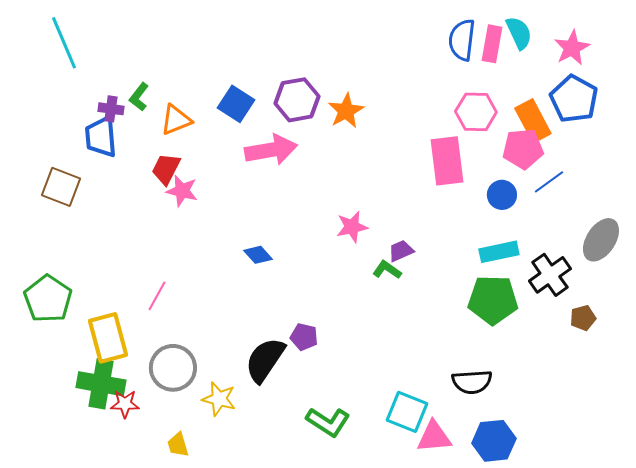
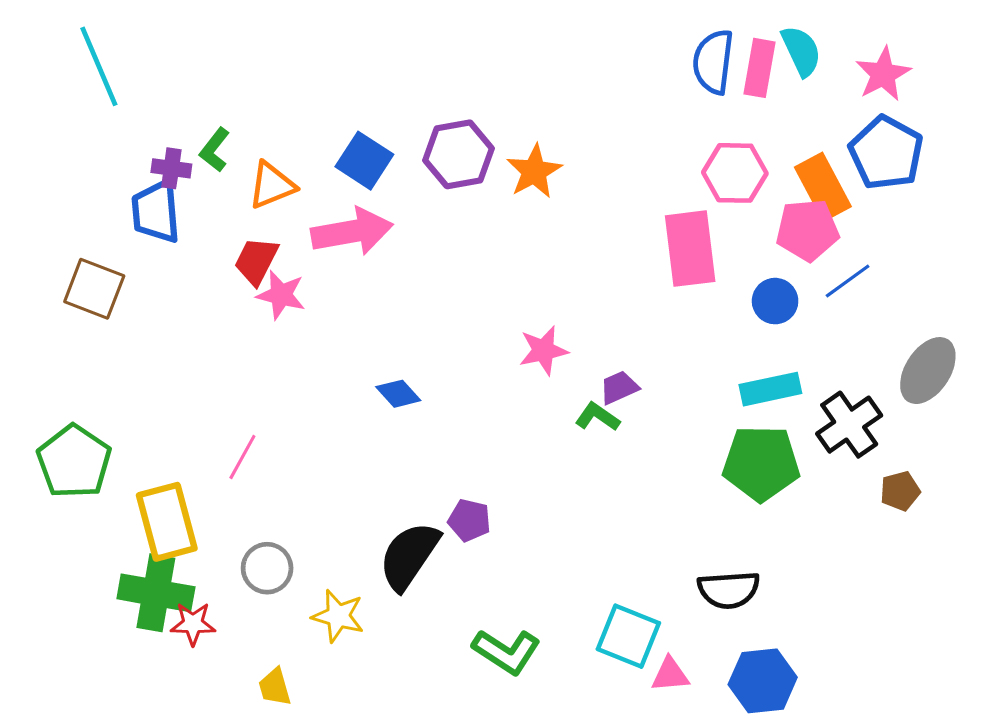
pink arrow: (271, 150) -> (352, 232), moved
gray circle: (173, 368) -> (267, 568), size x0.7
pink triangle: (434, 437) -> (670, 675), size x0.7

